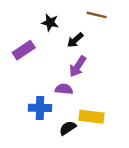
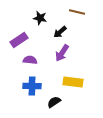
purple semicircle: (64, 89) -> (30, 60), moved
yellow rectangle: (92, 117) -> (73, 82), moved

